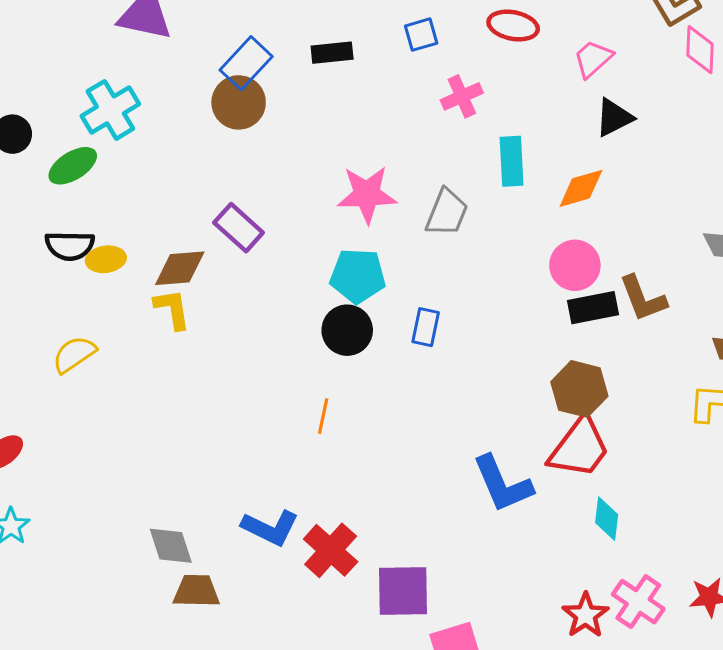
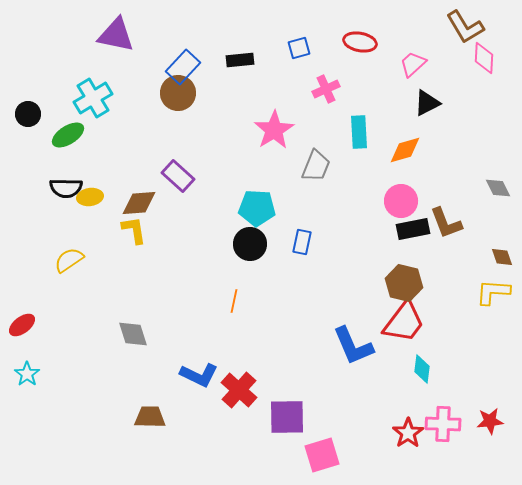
pink star: (367, 194) -> (274, 130), moved, turned -30
gray diamond: (171, 546) -> (133, 334), moved
pink cross: (638, 602) -> (443, 424), turned -32

